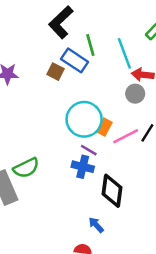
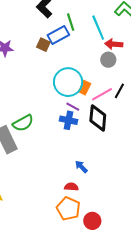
blue rectangle: (75, 60) -> (58, 35), turned -60
black diamond: (112, 191) -> (98, 118), moved

